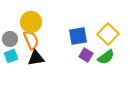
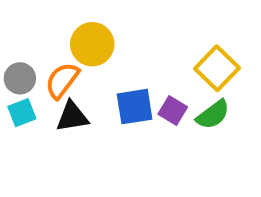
yellow circle: (31, 22) -> (92, 44), moved
blue square: (78, 36) -> (135, 107), moved
orange semicircle: (31, 40) -> (62, 80), turned -120

